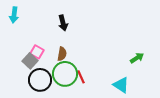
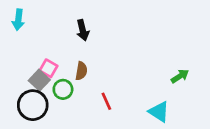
green circle: (65, 74) -> (63, 89), moved, size x0.6
black circle: (40, 80) -> (33, 105), moved

